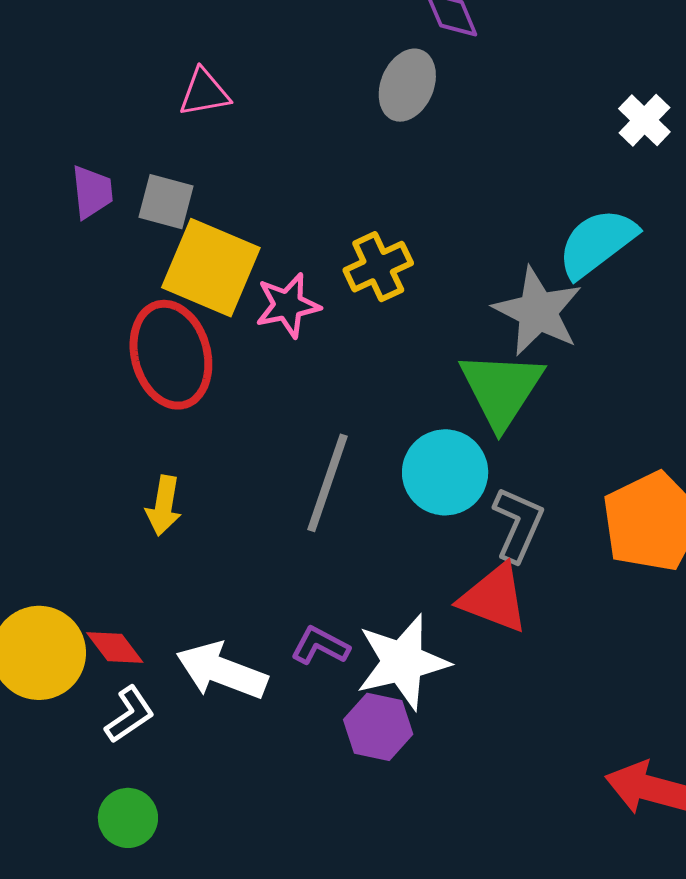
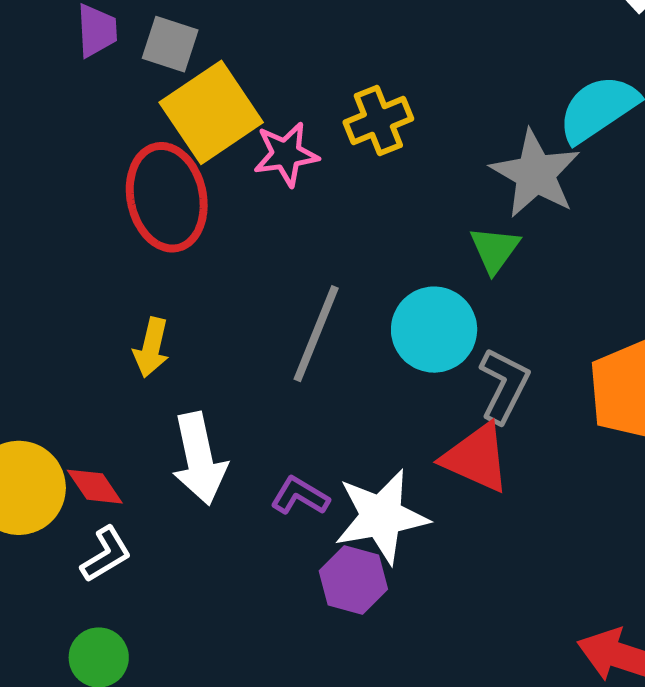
yellow square: (211, 268) -> (211, 112), turned 30
green triangle: (501, 389) -> (495, 250), size x0.6
white arrow: (222, 671) -> (199, 459), moved, turned -126

